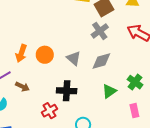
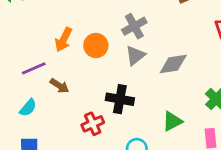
gray cross: (100, 31) -> (134, 26), moved
gray triangle: (74, 58) -> (135, 55), turned 35
green triangle: (109, 91) -> (172, 121), moved

